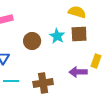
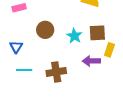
brown square: (79, 34) -> (97, 33), moved
cyan star: (57, 36) -> (74, 36), moved

